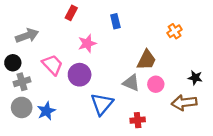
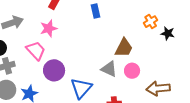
pink star: (87, 43) -> (49, 28), moved
purple circle: (80, 75) -> (54, 70), moved
black star: (195, 78) -> (168, 33), moved

